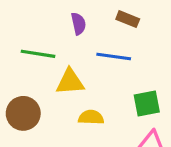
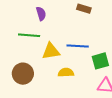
purple semicircle: (78, 24) -> (41, 14), moved
blue line: (114, 56) -> (78, 46), moved

